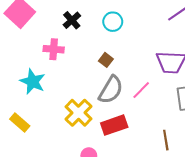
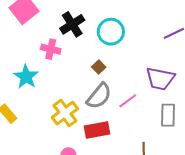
black cross: (72, 20) -> (72, 24), size x1.4
cyan circle: (113, 22) -> (111, 32), size x1.4

